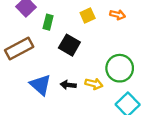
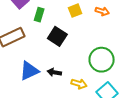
yellow arrow: (94, 84) -> (79, 84), moved
blue triangle: (40, 85) -> (29, 71), turned 50

